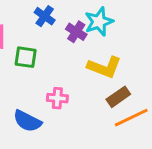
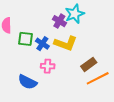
blue cross: (45, 16) -> (42, 44), moved
yellow L-shape: (104, 67) -> (66, 43), moved

